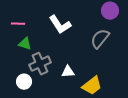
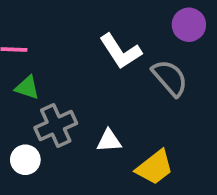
white L-shape: (60, 25) -> (120, 51), moved
gray semicircle: (100, 39) -> (170, 78), turned 100

